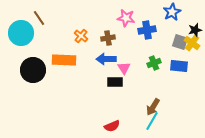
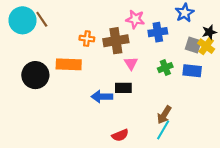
cyan circle: (21, 33) -> (22, 20), moved
orange cross: (81, 36) -> (87, 39), turned -32
brown cross: (108, 38) -> (116, 41), size x1.6
blue arrow: (106, 59) -> (102, 97), moved
pink triangle: (124, 68) -> (131, 63), moved

